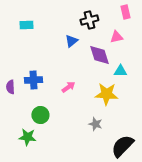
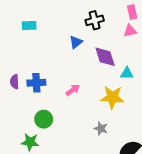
pink triangle: (116, 37) -> (130, 31), moved
purple semicircle: (10, 87) -> (15, 82), moved

